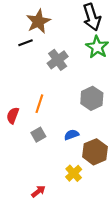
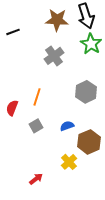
brown star: (38, 21) -> (57, 20), moved, turned 30
black line: (26, 43) -> (13, 32), moved

